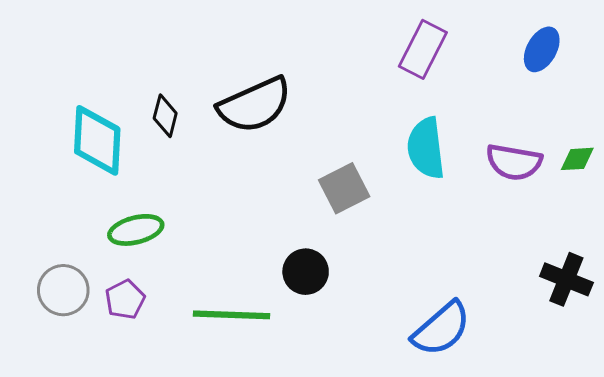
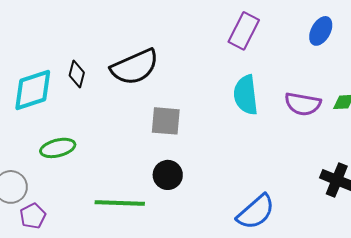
cyan diamond: (97, 140) -> (33, 90), turned 69
gray square: (344, 188) -> (166, 121), moved, turned 32
purple pentagon: (125, 299) -> (33, 216), moved

